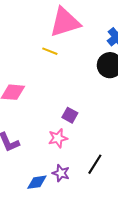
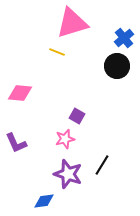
purple star: (61, 173) -> (68, 174), size x1.6
blue diamond: (37, 182) -> (44, 201), moved

